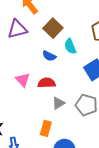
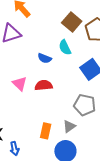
brown square: (53, 28) -> (72, 22), moved
gray triangle: (58, 103) -> (69, 126), moved

